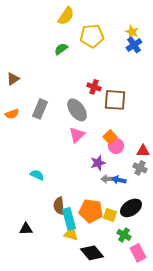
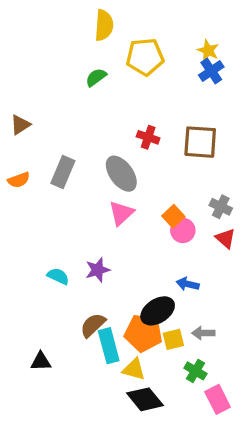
yellow semicircle: (66, 16) -> (104, 25), turned -30
brown square: (115, 100) -> (200, 142), moved
red triangle: (143, 151) -> (225, 238), turned 40
purple star: (98, 163) -> (98, 270), moved
gray cross: (140, 168) -> (221, 207), moved
gray arrow: (108, 179) -> (203, 333), moved
brown semicircle: (59, 206) -> (93, 325), turned 54
black ellipse: (131, 208) -> (158, 311), moved
yellow square: (110, 215) -> (173, 339), turned -32
yellow triangle: (71, 234) -> (134, 369), moved

